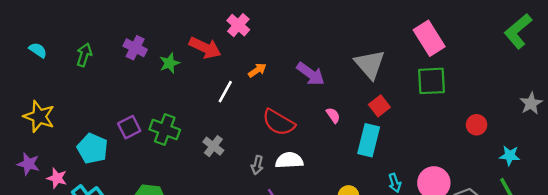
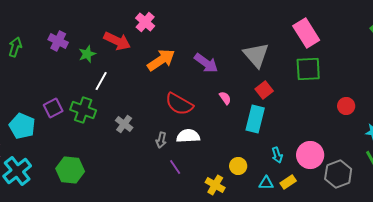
orange arrow: (257, 70) -> (161, 60), size x1.8
white line: (225, 92) -> (101, 81), moved

